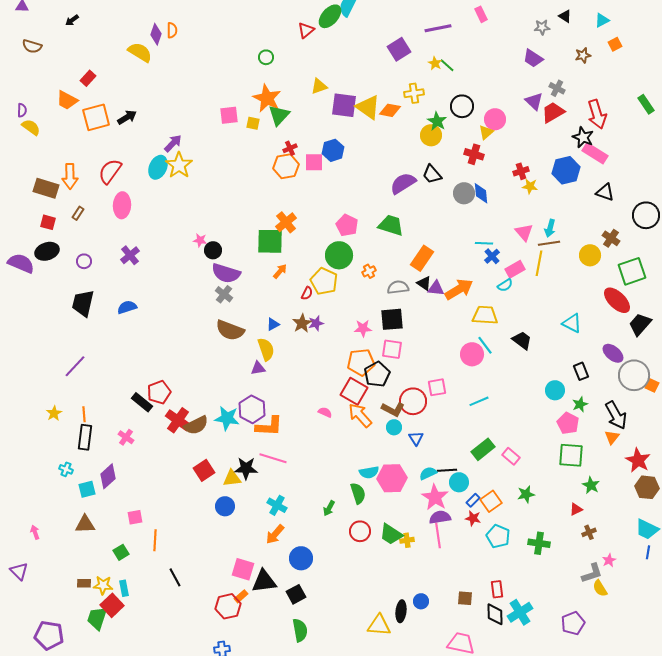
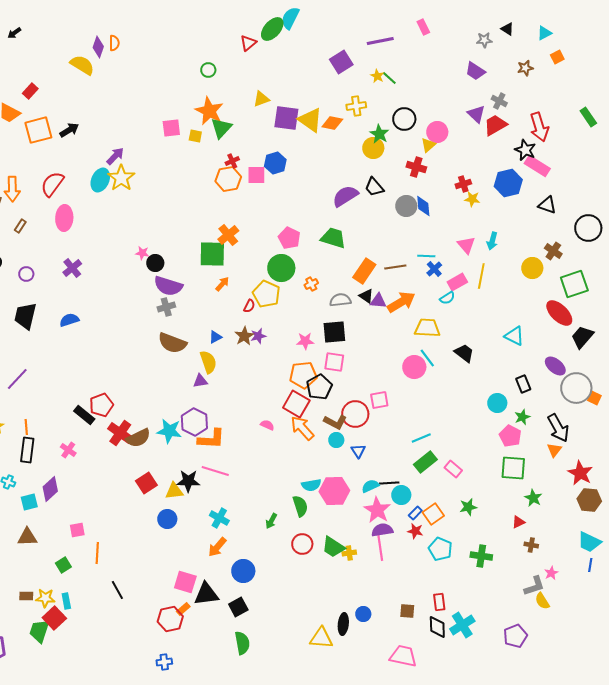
brown line: (549, 243) -> (395, 267), moved
gray cross: (224, 294) -> (166, 307), turned 36
cyan line: (479, 401) -> (421, 438), moved
brown cross: (589, 532) -> (531, 545), turned 32

